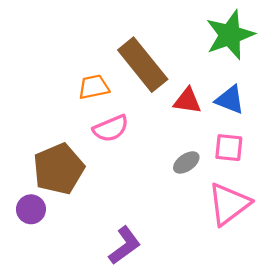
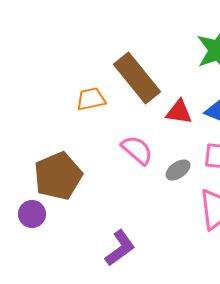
pink semicircle: (111, 128) -> (137, 150), moved, turned -116

